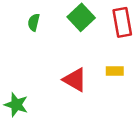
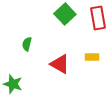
green semicircle: (34, 22) -> (27, 44), moved

